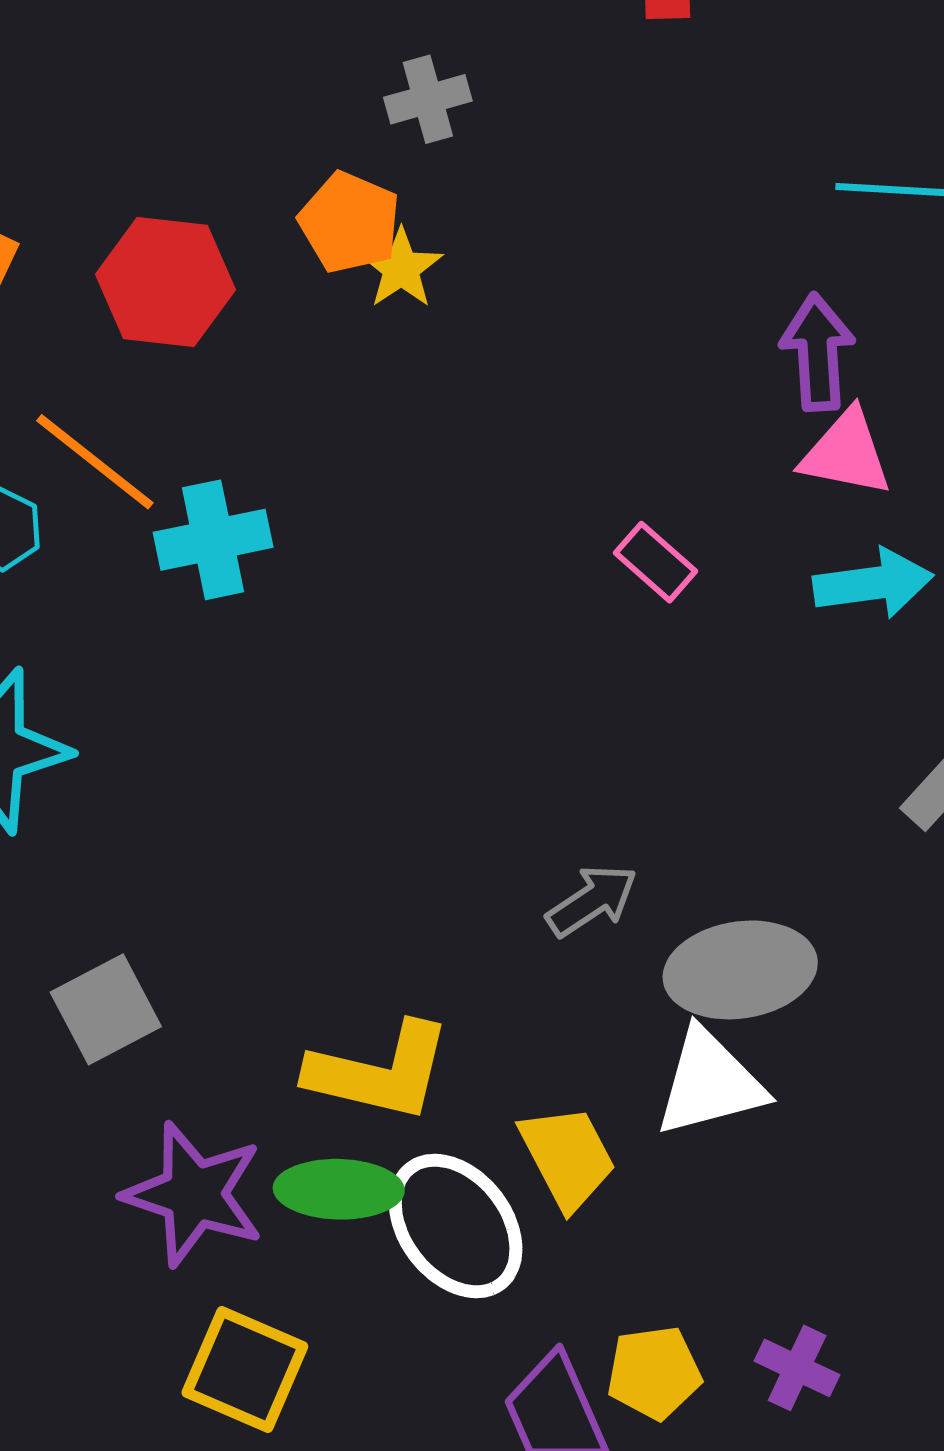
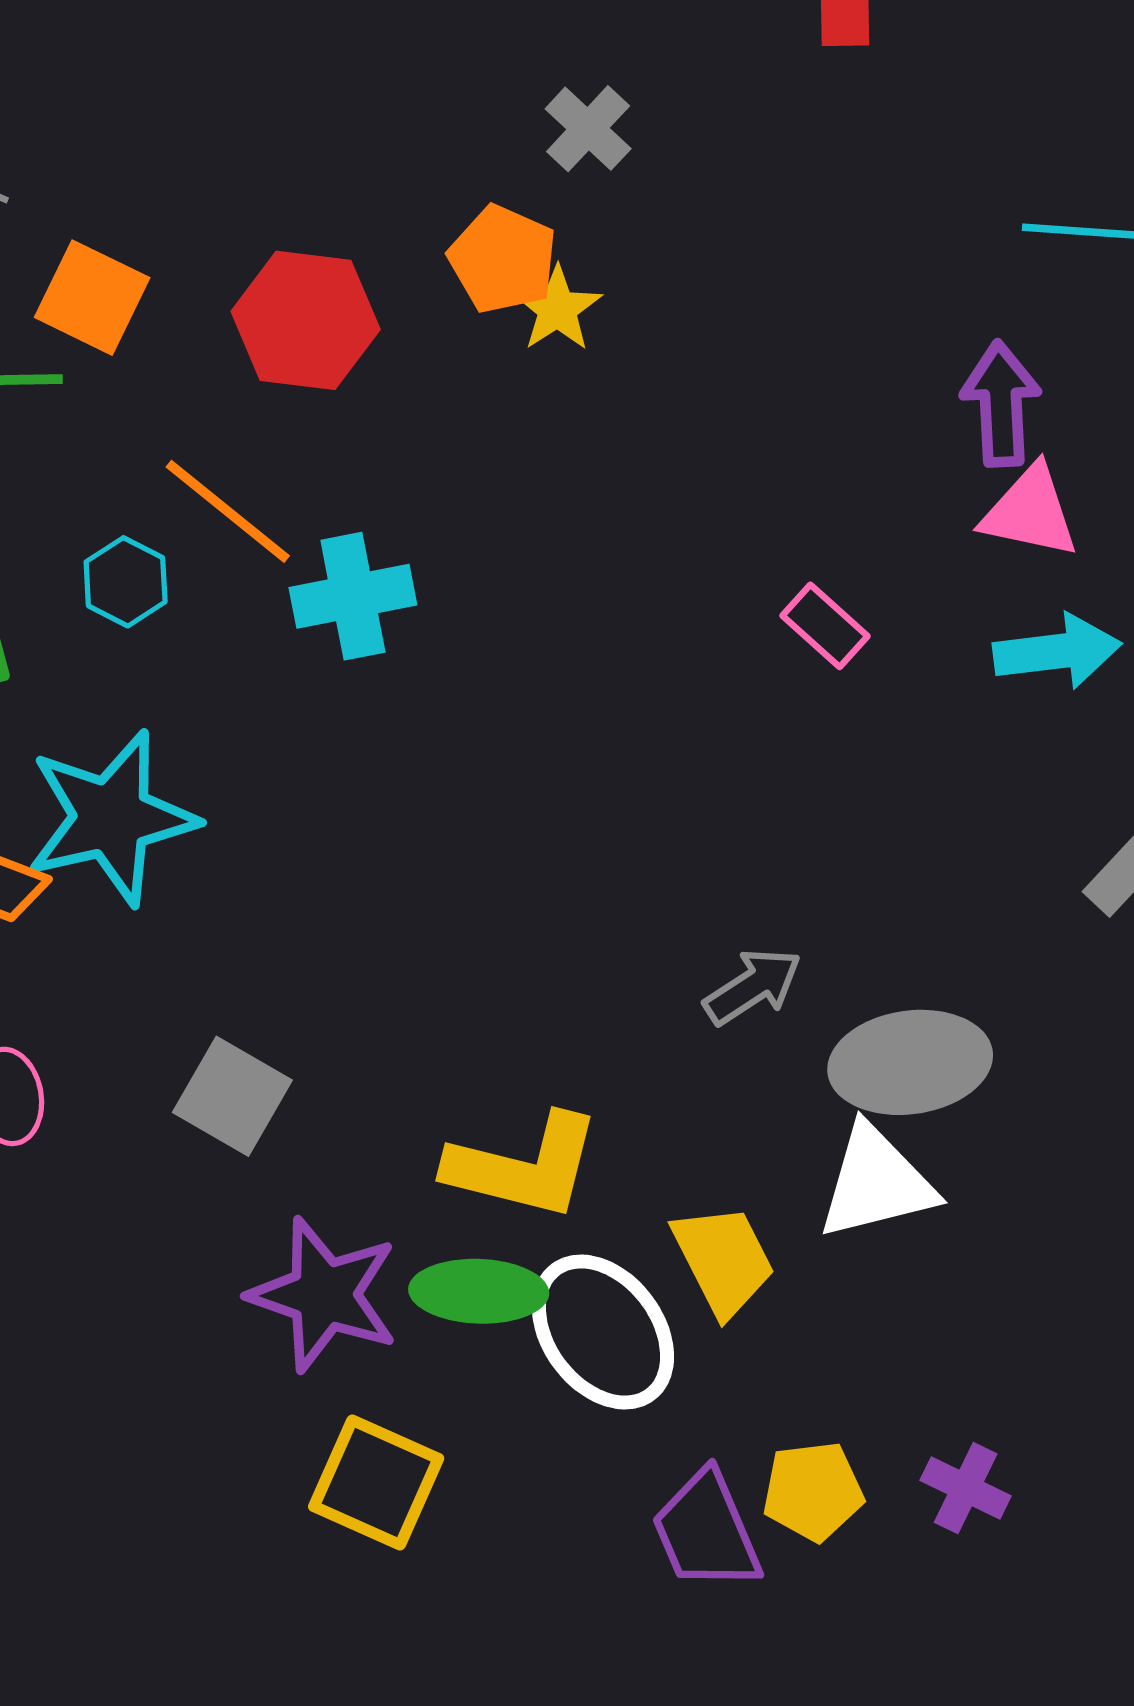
gray cross: (428, 99) -> (588, 129), turned -32
gray square: (106, 1009) -> (232, 1096), turned -33

